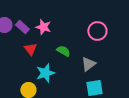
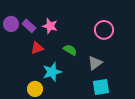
red triangle: (30, 49) -> (37, 48), turned 48

